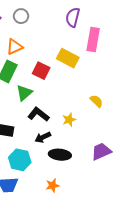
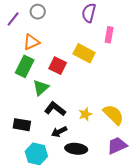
pink rectangle: (93, 39) -> (109, 35), size x0.7
yellow semicircle: (96, 101) -> (113, 115), moved, size x1.6

